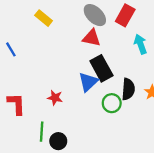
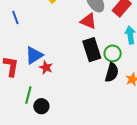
blue triangle: (88, 82) -> (34, 55), moved
green circle: (112, 103) -> (113, 53), moved

